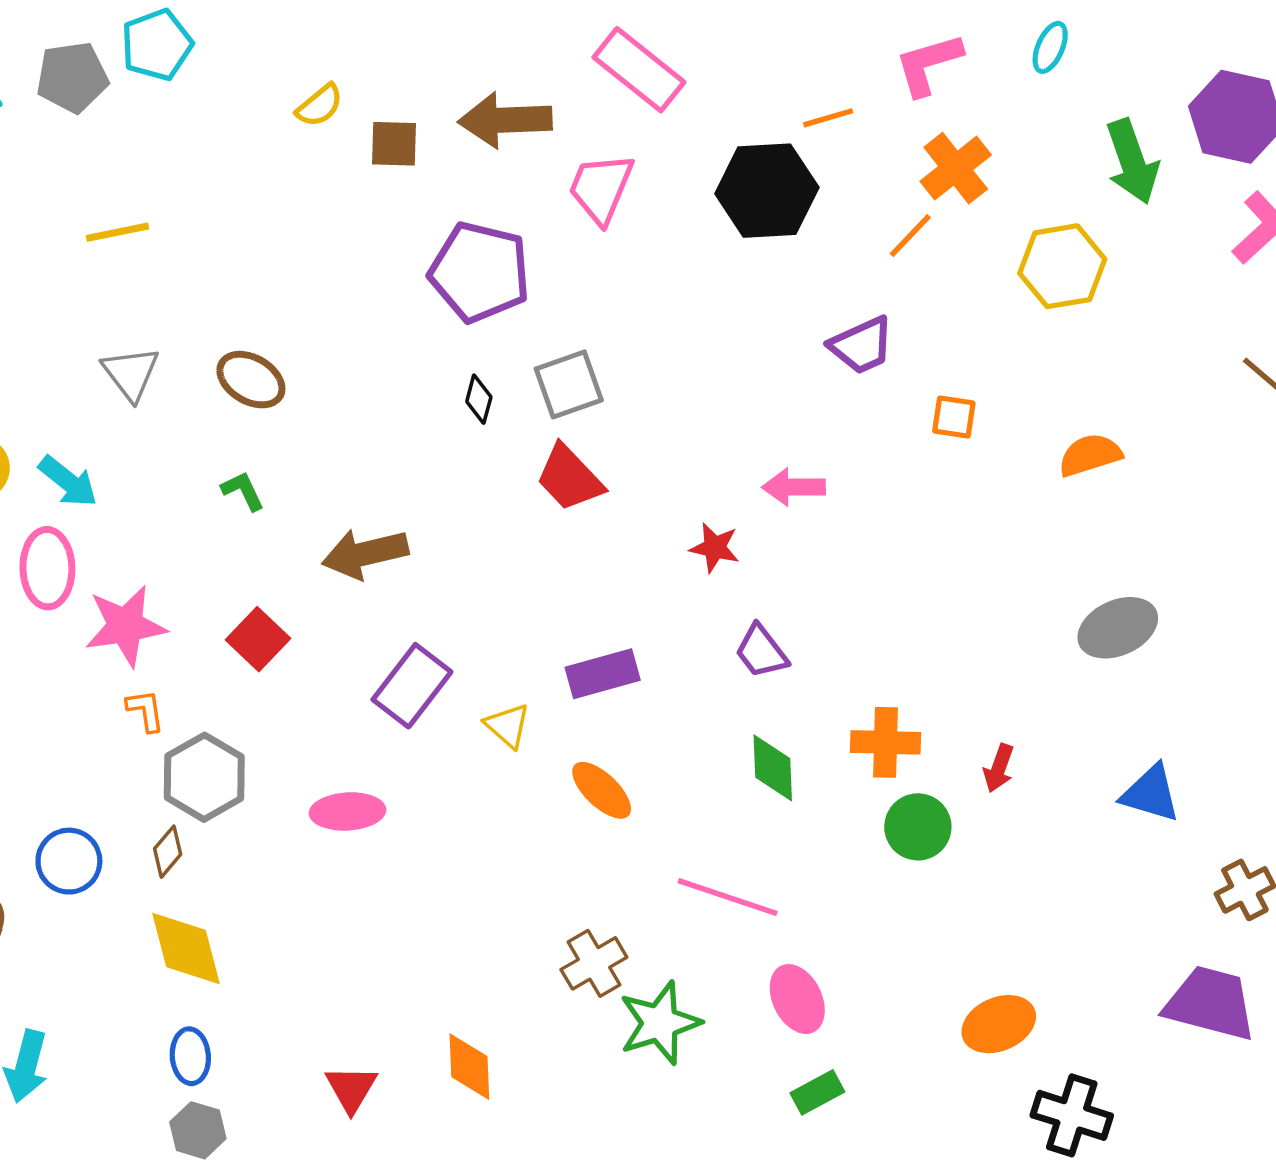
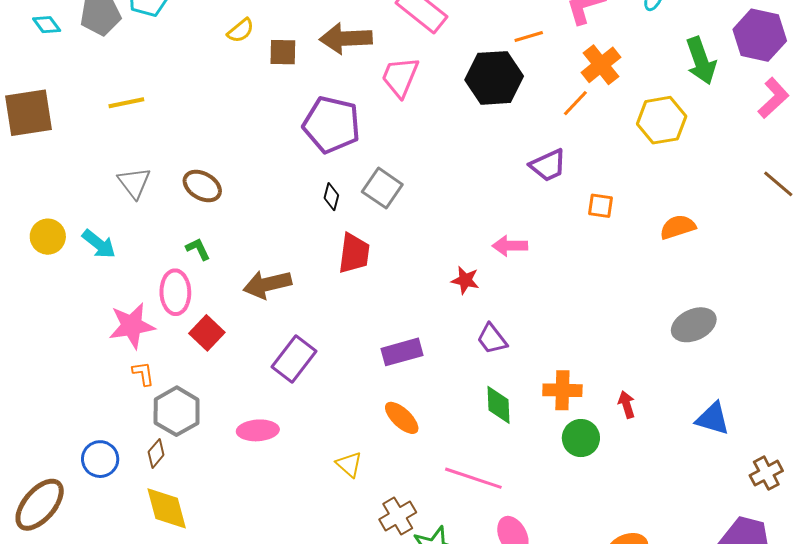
gray square: (569, 384) -> (382, 188), turned -36
red trapezoid: (569, 478) -> (354, 253), moved, turned -129
pink ellipse: (47, 568) -> (175, 292), moved
yellow triangle: (508, 726) -> (349, 464), moved
red arrow: (999, 768) -> (627, 405), turned 144

